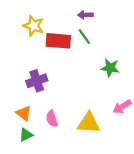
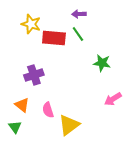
yellow triangle: (89, 123) -> (69, 125), moved, turned -40
green triangle: (26, 135) -> (15, 127), moved, turned -40

